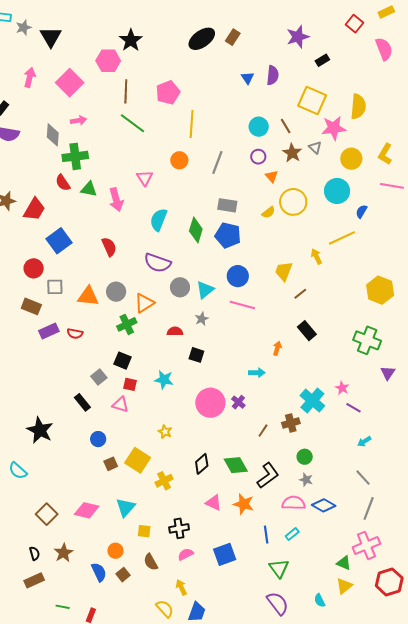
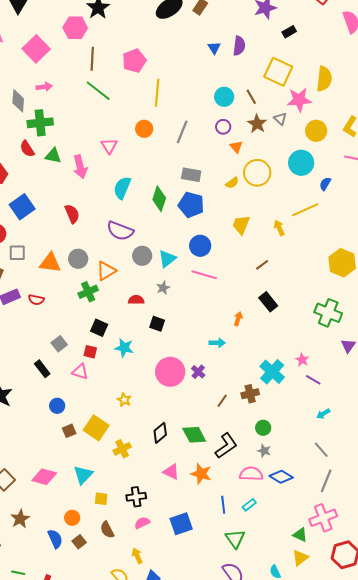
yellow trapezoid: (284, 271) -> (241, 225), moved
black square: (123, 361) -> (99, 328), moved

